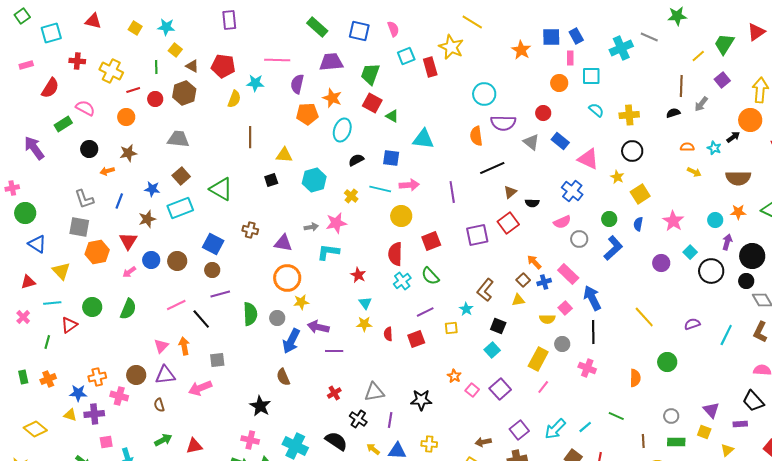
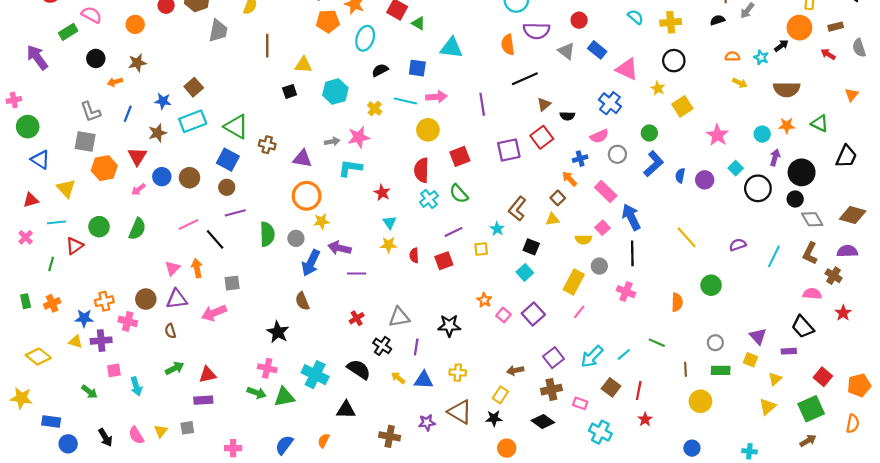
gray trapezoid: (178, 139) -> (218, 31), moved, turned 95
green triangle: (221, 189) -> (236, 127), moved
blue semicircle: (638, 224) -> (680, 176), moved
blue cross: (544, 282) -> (580, 159), moved

